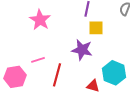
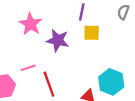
purple star: (82, 50) -> (58, 40), moved
red line: (57, 75) -> (49, 84), turned -35

